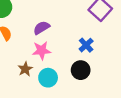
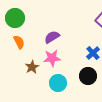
brown star: (25, 69) -> (32, 67), moved

